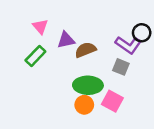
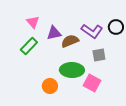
purple L-shape: (128, 45) -> (92, 31), moved
gray square: (121, 67) -> (99, 55), turned -32
orange circle: (84, 105) -> (50, 86), moved

